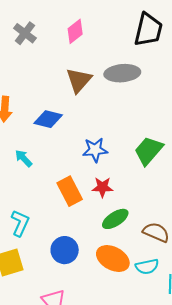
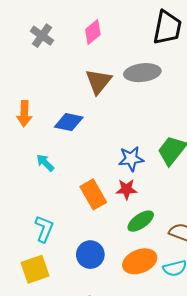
blue star: (95, 150) -> (131, 159), moved
orange ellipse: (113, 259) -> (140, 261), turned -48

